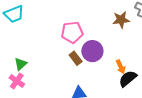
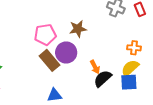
brown star: (121, 20) -> (78, 29), moved
brown rectangle: (76, 58) -> (50, 60), size x1.5

